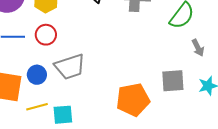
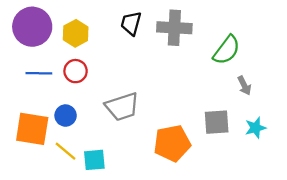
gray trapezoid: (70, 67) -> (122, 107), moved
yellow line: (37, 107) -> (66, 151), turned 55

